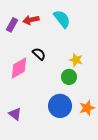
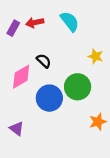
yellow star: (76, 60) -> (96, 56), moved
green circle: (69, 77) -> (78, 87), size x1.5
blue circle: (60, 106) -> (49, 98), moved

